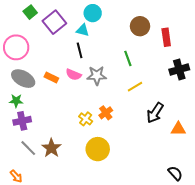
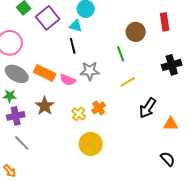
brown circle: (140, 26) -> (136, 32), moved
red rectangle: (166, 37) -> (165, 22), moved
pink semicircle: (74, 75) -> (68, 80), moved
orange rectangle: (51, 78) -> (45, 73), size x1.5
brown star: (51, 148) -> (45, 106), moved
black semicircle: (175, 173) -> (168, 159), moved

